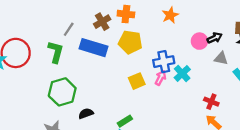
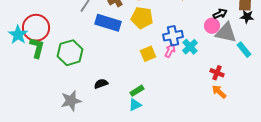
pink circle: (199, 41) -> (212, 26), moved
green L-shape: (56, 52) -> (37, 48), moved
gray triangle: (221, 58) -> (226, 33), size x1.6
green hexagon: (62, 92) -> (70, 53), moved

